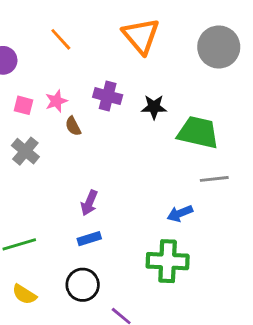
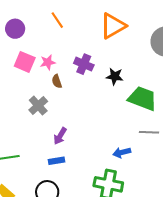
orange triangle: (141, 36) -> (113, 26), turned 32
pink square: (24, 105) -> (25, 62), size x1.5
gray cross: (25, 151) -> (38, 106), moved

